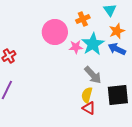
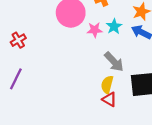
cyan star: (93, 44) -> (114, 26), size x0.6

